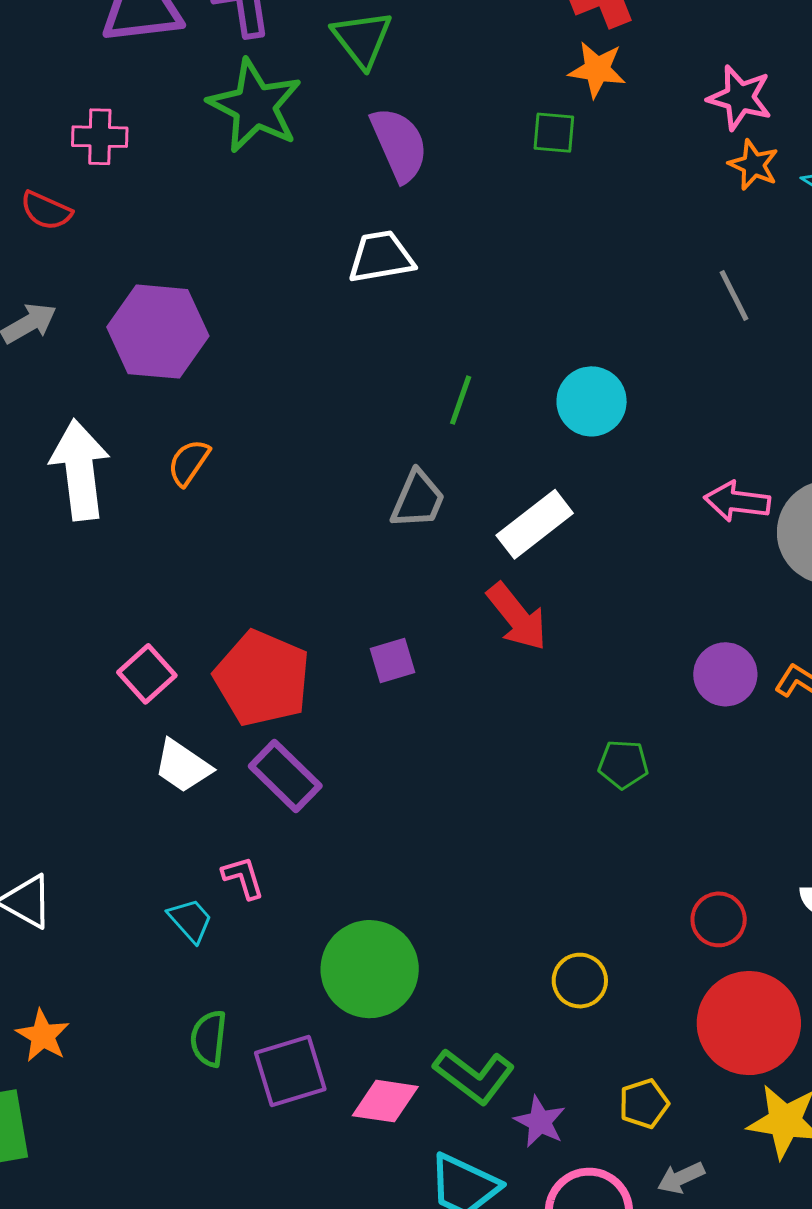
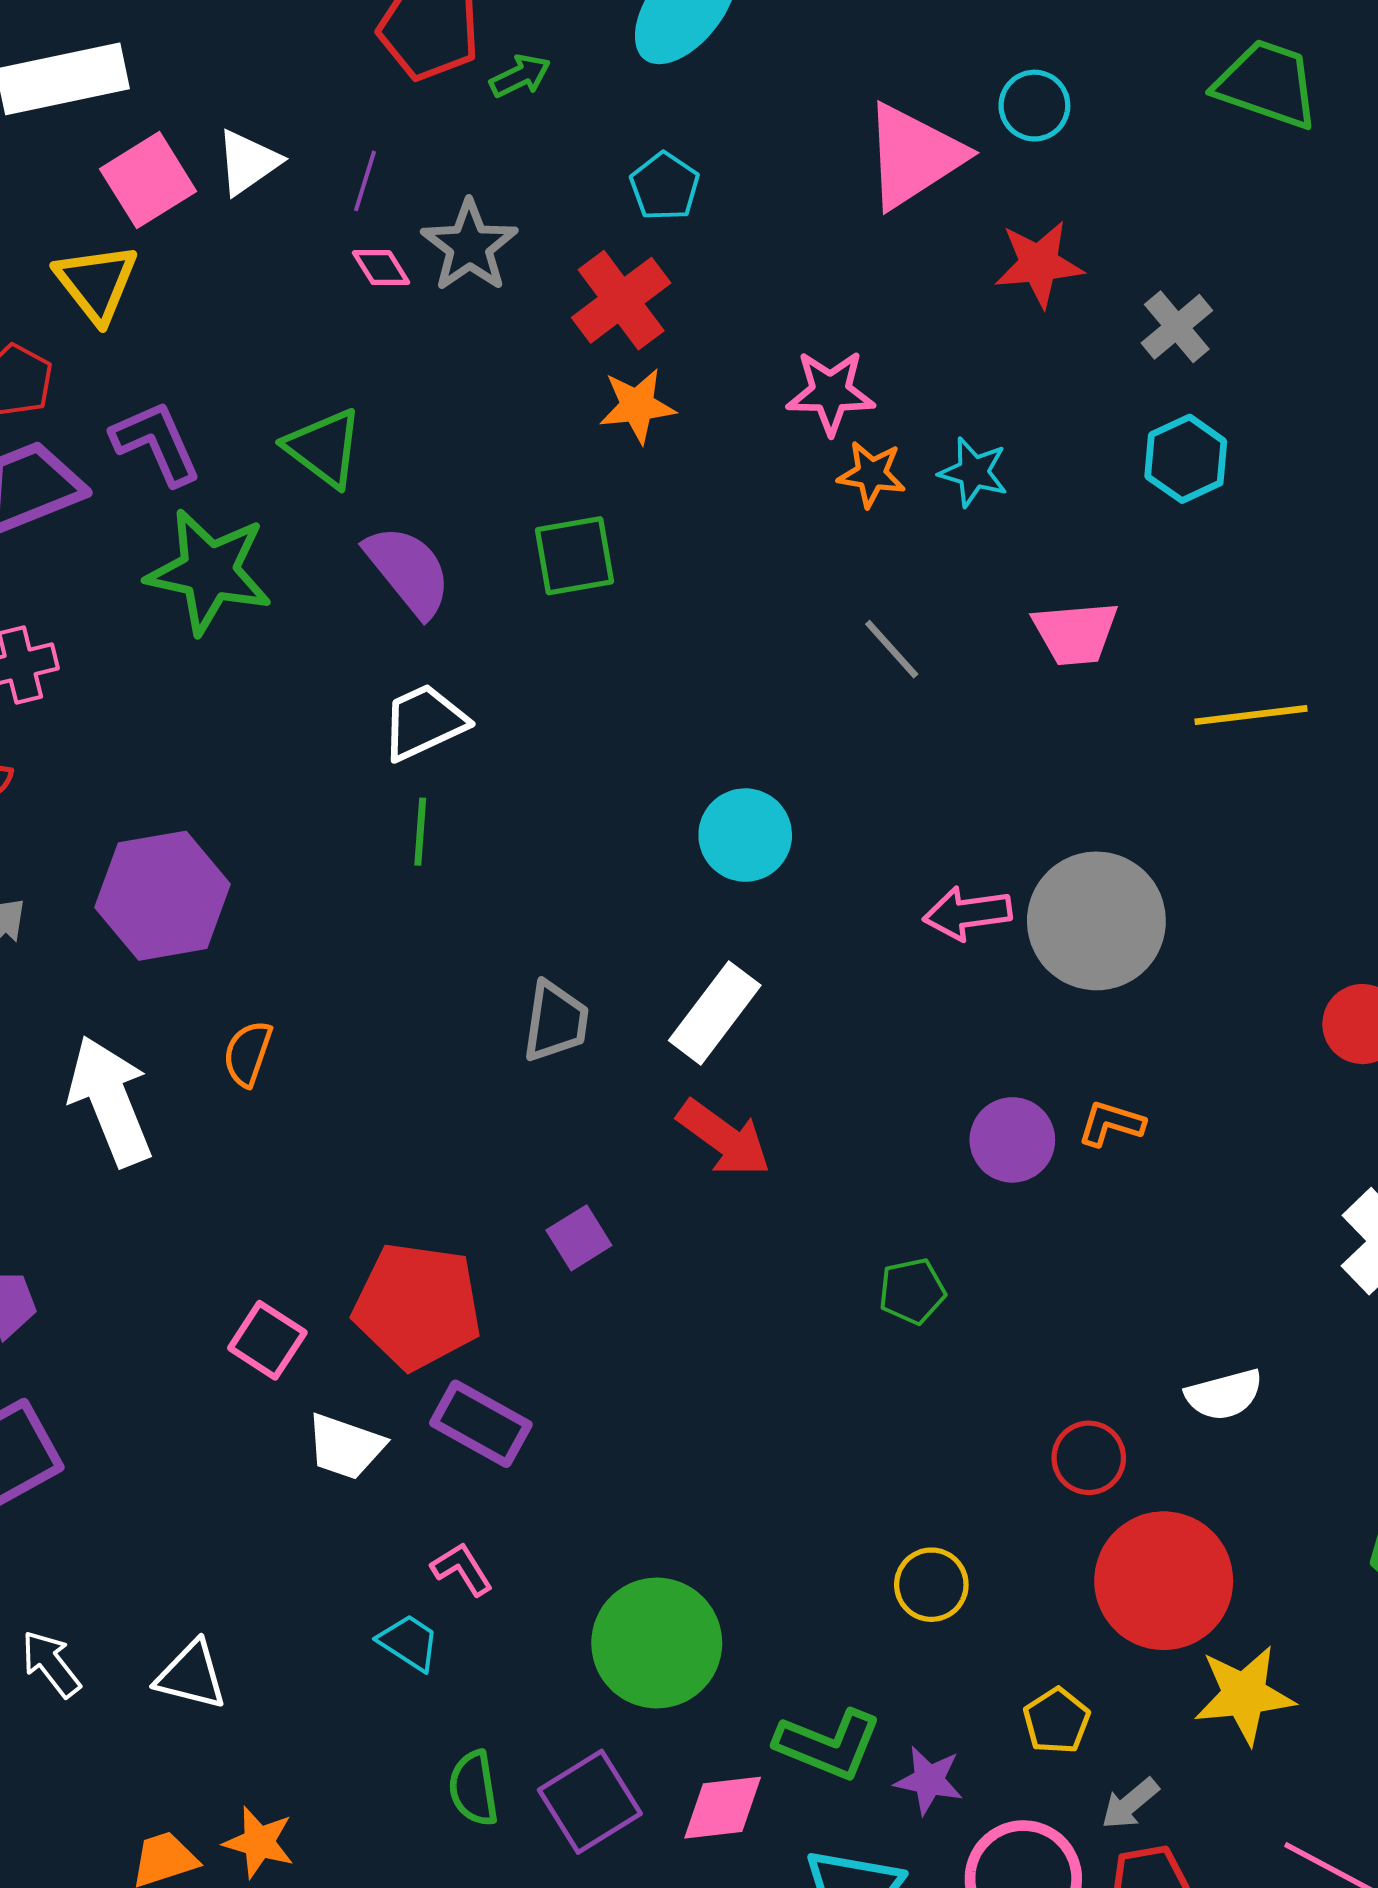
green square: (554, 133) -> (575, 556), moved, size x1.4
green line: (461, 400) -> (420, 832), moved

